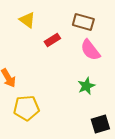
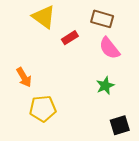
yellow triangle: (27, 20) -> (44, 17), size x1.4

